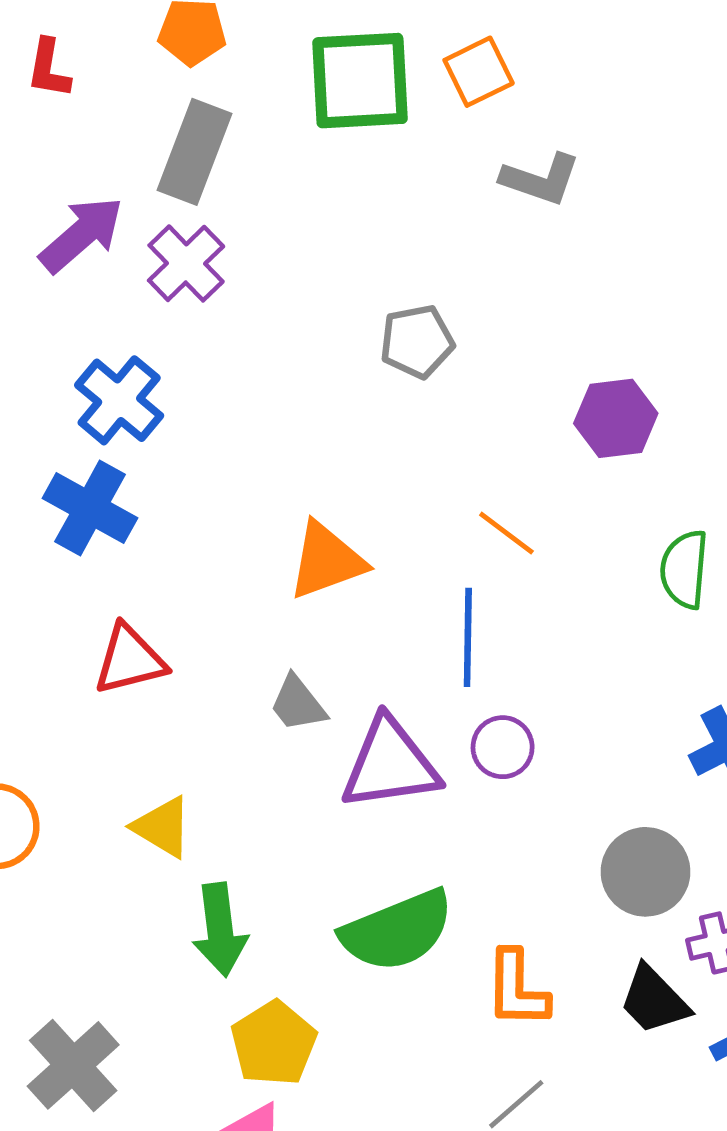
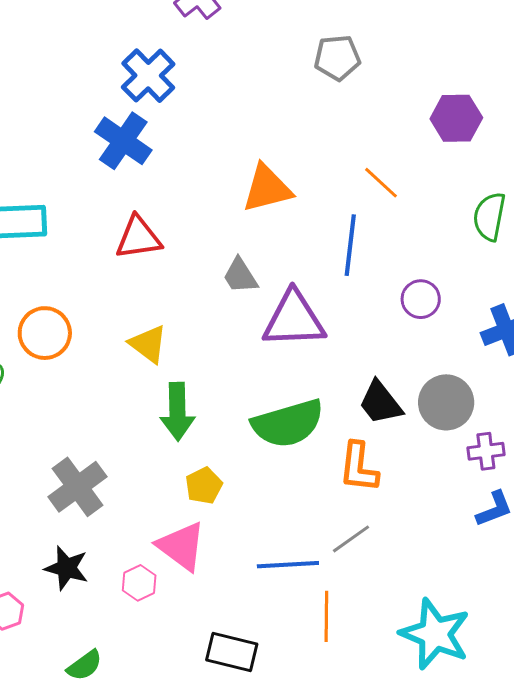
purple circle: (503, 747) -> (421, 299), moved
black trapezoid: (654, 1000) -> (380, 403), moved
yellow pentagon: (274, 1043) -> (204, 486), size x0.7

